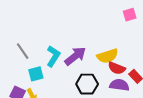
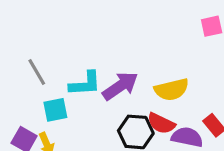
cyan L-shape: (53, 56) -> (85, 84), turned 50
red semicircle: (117, 68) -> (161, 123), moved

